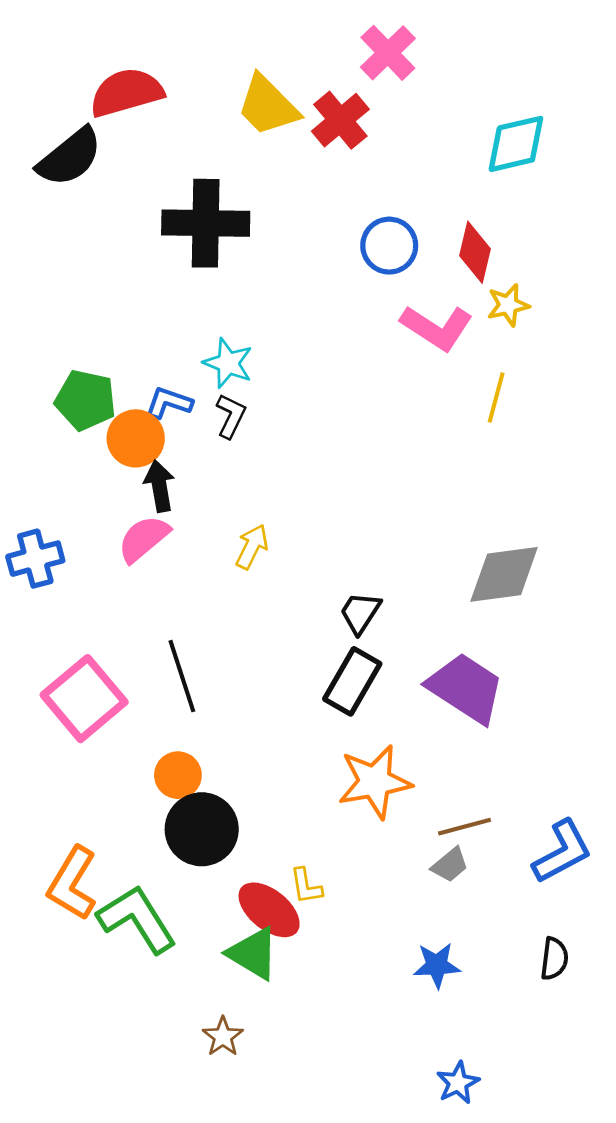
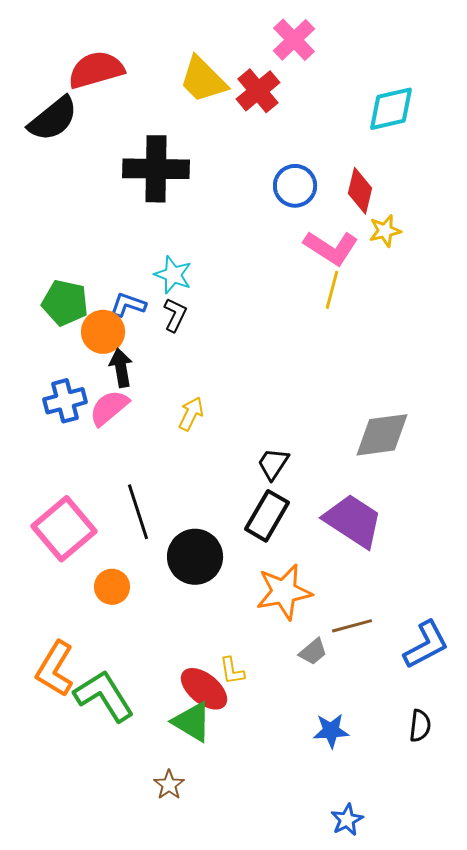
yellow line: (496, 397) -> (332, 290), moved
blue cross: (35, 559) -> (65, 401), moved
orange circle: (178, 775) -> (112, 587), moved
black circle: (202, 829) -> (195, 557), moved
gray trapezoid: (450, 865) -> (313, 652), moved

